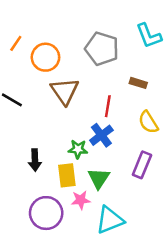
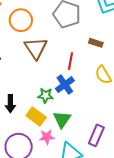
purple rectangle: (142, 165) -> (96, 135), moved
yellow rectangle: (67, 175) -> (36, 117), turned -48

